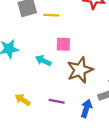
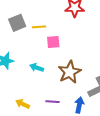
pink square: (63, 44) -> (53, 42), moved

